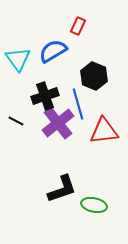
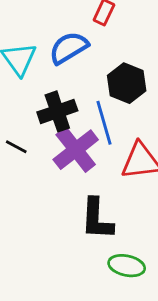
black L-shape: (62, 189) -> (97, 219), moved, turned 112

